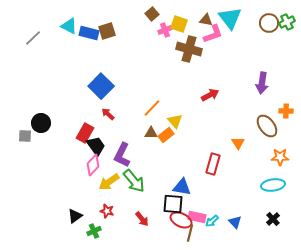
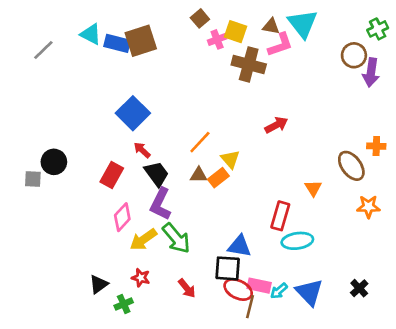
brown circle: (269, 23) -> (354, 55), moved
brown square: (107, 31) -> (141, 41), size x1.4
purple arrow: (262, 83) -> (371, 72), moved
black trapezoid: (96, 146) -> (157, 174), moved
cyan ellipse: (273, 185) -> (297, 241), moved
blue triangle: (235, 222) -> (309, 292), size x1.6

